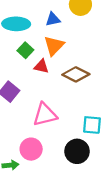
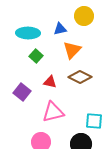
orange triangle: (54, 46) -> (72, 50), moved
red triangle: (41, 66) -> (50, 82), moved

